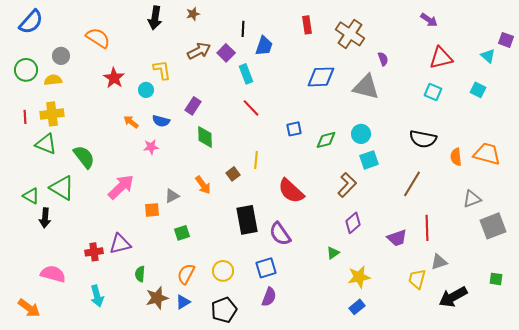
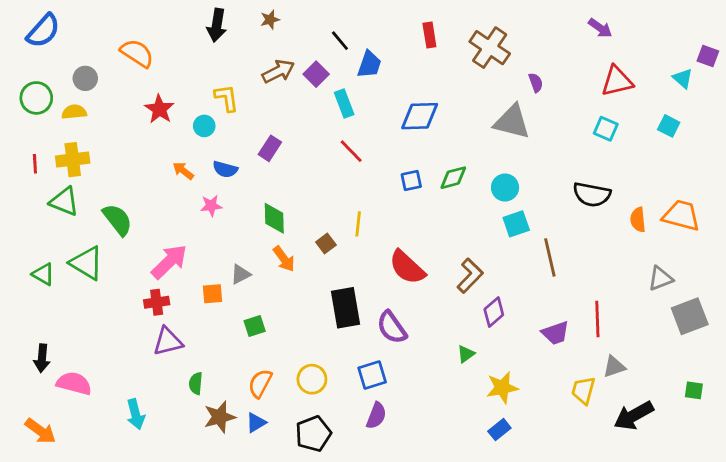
black line: (243, 29) -> (340, 41), turned -42
blue diamond: (321, 77) -> (420, 116), moved
green diamond: (205, 137) -> (274, 218), moved
green diamond: (326, 140) -> (453, 178), moved
brown line: (412, 184) -> (550, 257), moved, turned -44
brown L-shape: (347, 185) -> (470, 276), moved
black arrow: (45, 218) -> (42, 358), moved
red cross: (94, 252) -> (157, 302), moved

